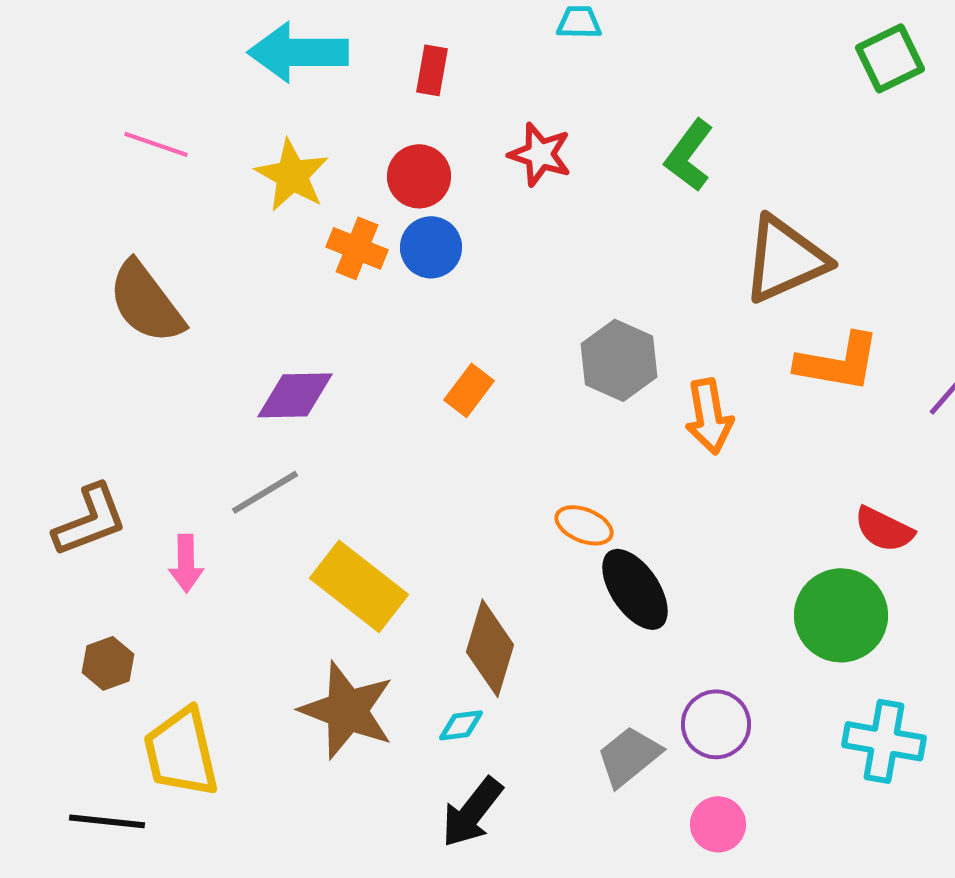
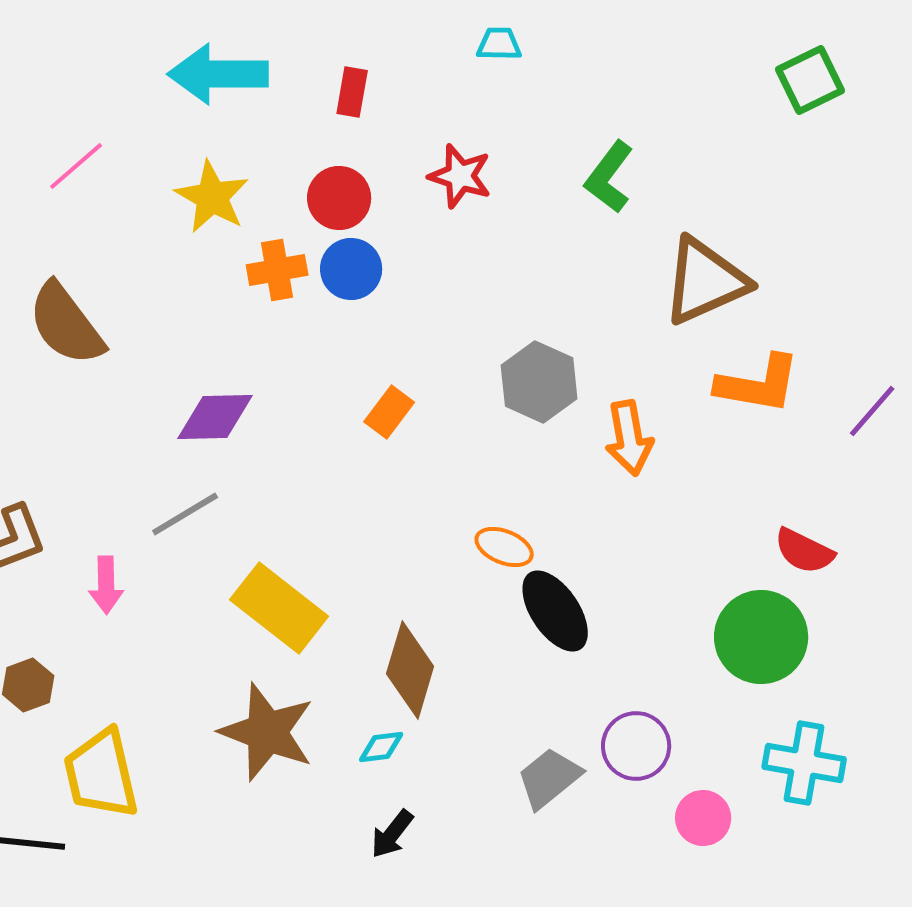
pink line: (156, 144) -> (76, 166), turned -60
orange cross: (357, 248) -> (277, 270), turned -32
black arrow: (472, 812) -> (392, 834), size x0.7
pink circle: (718, 824) -> (703, 818), moved

